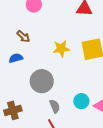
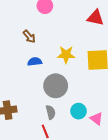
blue semicircle: (16, 58) -> (35, 62), moved
gray circle: (42, 81) -> (56, 86), moved

